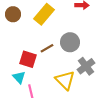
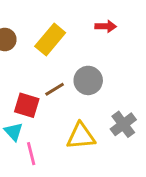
gray cross: (86, 66) -> (123, 124), moved
yellow triangle: (65, 80) -> (81, 136), turned -50

